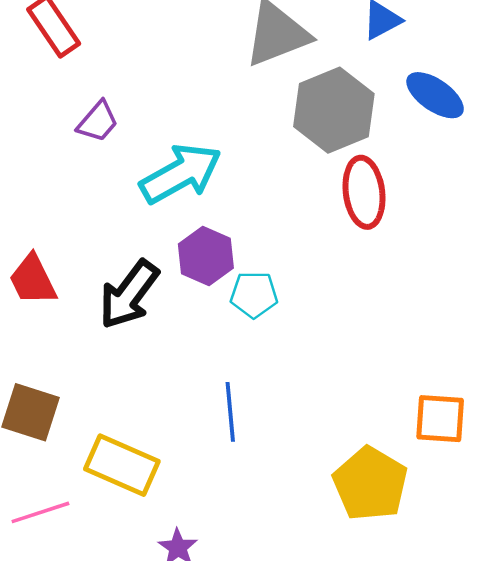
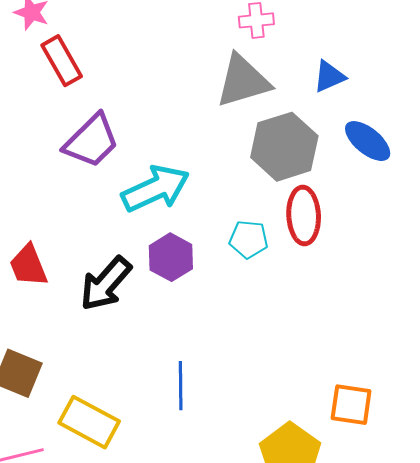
purple trapezoid: (98, 122) -> (91, 141), size x1.6
cyan pentagon: (254, 295) -> (249, 239), moved

